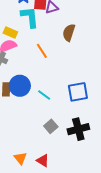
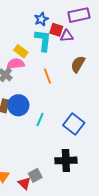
blue square: (78, 92) -> (74, 124), turned 35
cyan line: (44, 95) -> (40, 120), turned 64
gray square: (51, 126) -> (35, 175), moved

